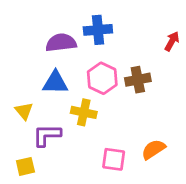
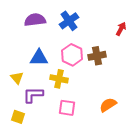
blue cross: (98, 30) -> (69, 21), turned -30
purple semicircle: (61, 43) -> (35, 20), moved
pink square: (114, 159) -> (67, 108), moved
yellow square: (25, 166) -> (18, 117), turned 32

